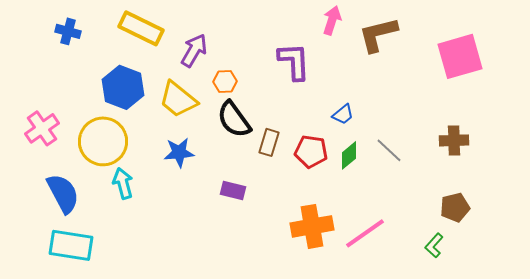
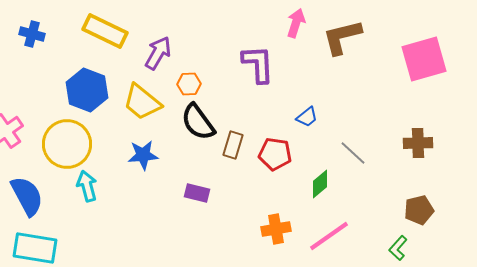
green diamond: (349, 155) -> (320, 184), moved
orange cross: (312, 226) -> (276, 229), size x0.7

